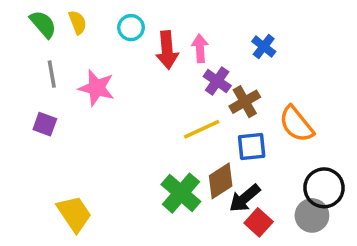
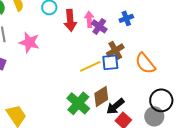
blue cross: (264, 47) -> (126, 18), turned 32
purple cross: (217, 81) -> (99, 26), moved
blue square: (252, 146) -> (110, 62), moved

